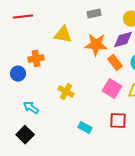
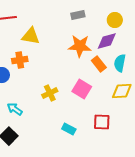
yellow triangle: (63, 35) -> (31, 36), moved
pink square: (112, 89) -> (82, 89), moved
yellow cross: (66, 92) -> (50, 93), turned 35

